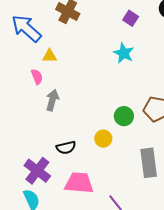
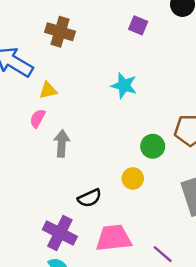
cyan star: (124, 53) -> (124, 86), moved
pink semicircle: (37, 77) -> (38, 118), turned -119

